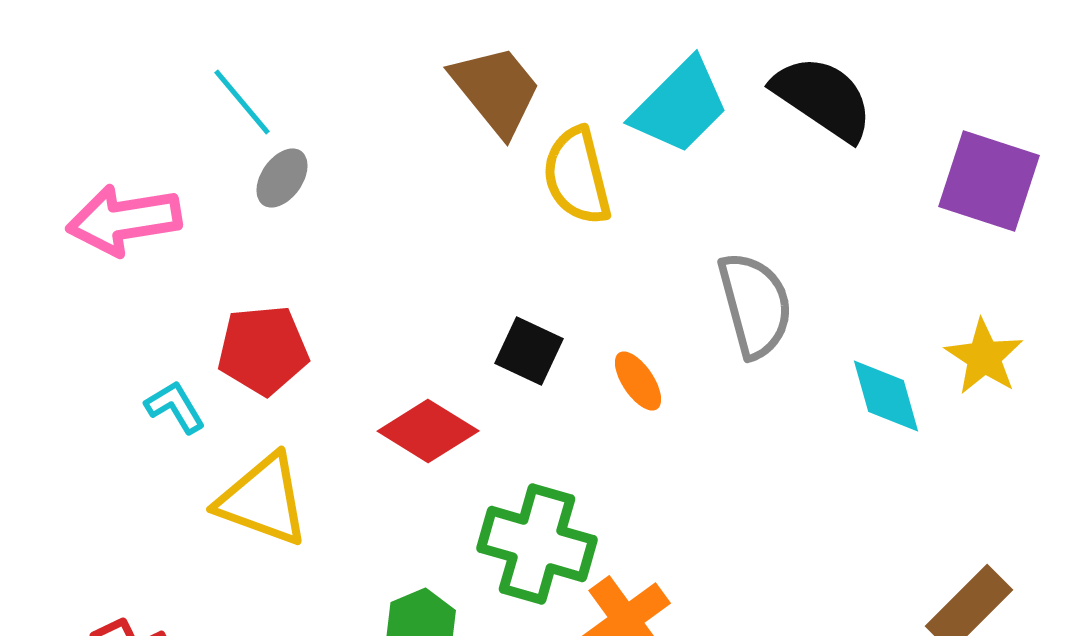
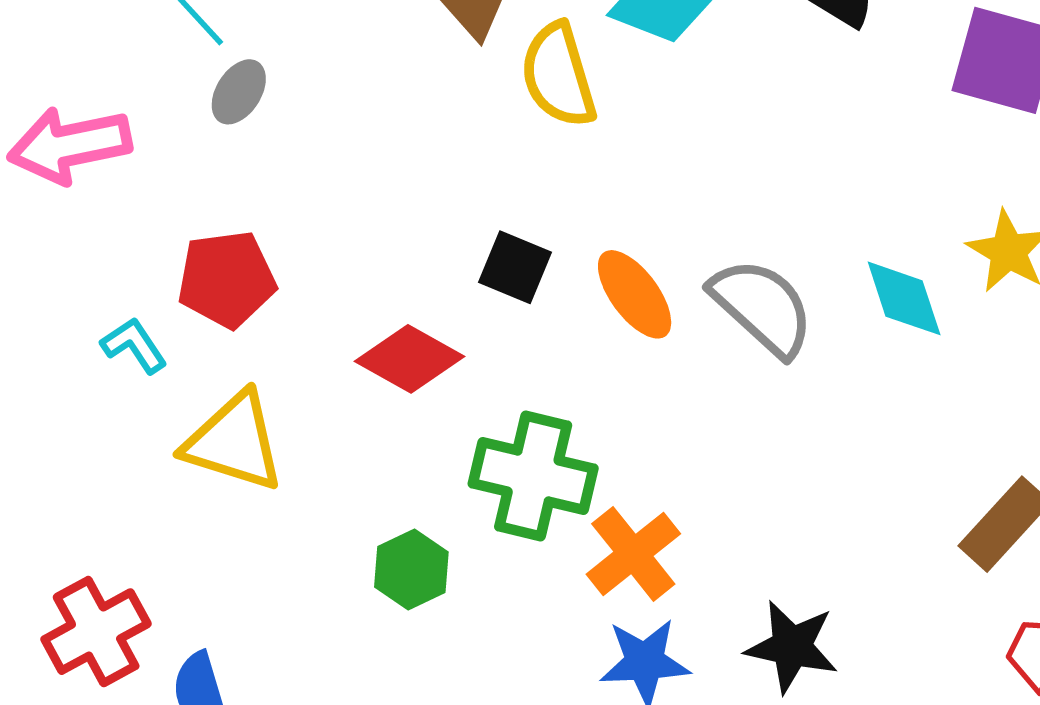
gray semicircle: (755, 305) -> (762, 307), moved, turned -30
orange ellipse: (638, 381) -> (635, 294), size x1.4

